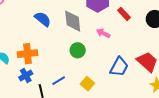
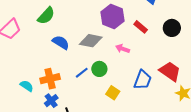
gray diamond: (73, 21) -> (91, 41), turned -65
blue line: (59, 81) -> (82, 73), moved
yellow square: (87, 84) -> (113, 93), moved

